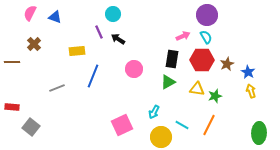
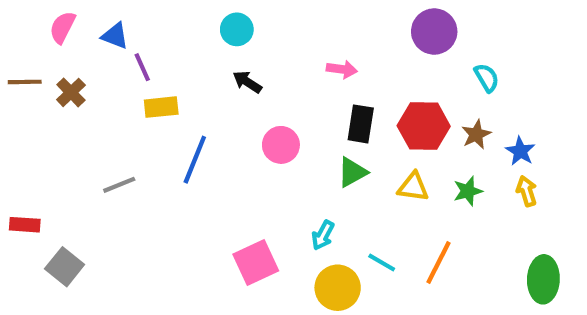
purple line: (99, 32) -> (142, 67), moved
pink arrow: (183, 36) -> (342, 69), moved, turned 32
cyan semicircle: (206, 37) -> (487, 78), moved
brown line: (12, 62) -> (25, 82), moved
green star: (215, 96) -> (468, 191), moved

